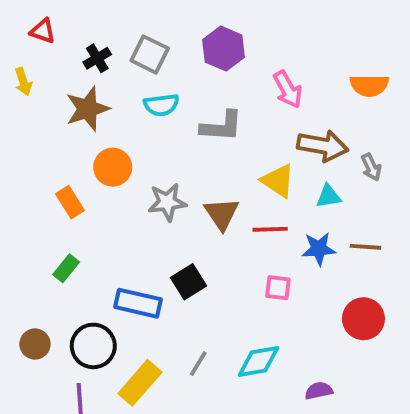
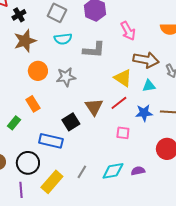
black cross: (97, 58) -> (19, 15), moved
orange rectangle: (70, 202) -> (33, 104), moved
gray star: (167, 202) -> (66, 77), moved
brown triangle: (222, 214) -> (94, 107), moved
red line: (270, 229) -> (119, 103), turned -36
black square: (189, 282) -> (71, 122), moved
purple semicircle: (319, 391) -> (138, 171), moved

